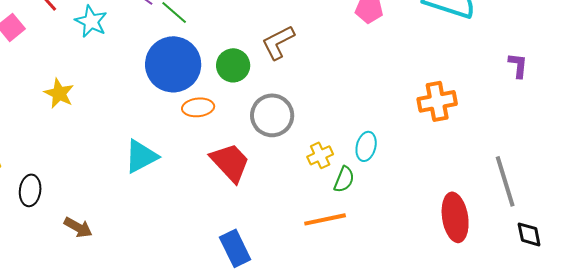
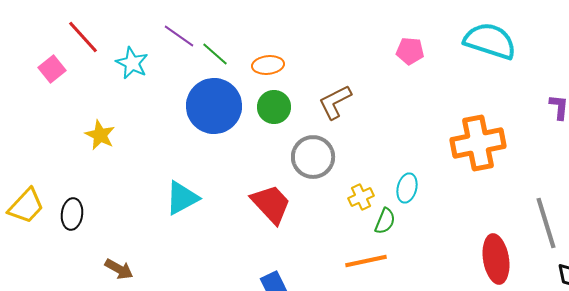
brown L-shape: (278, 42) -> (335, 102), moved
orange cross: (437, 101) -> (478, 143), size x1.4
orange ellipse: (198, 107) -> (268, 65), moved
black ellipse: (30, 190) -> (72, 214), moved

